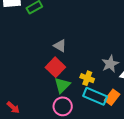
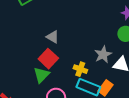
green triangle: (62, 85) -> (41, 75), moved

